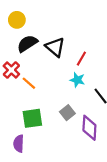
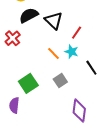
orange line: (29, 83) -> (53, 53), moved
green square: (32, 118) -> (28, 83), turned -30
purple diamond: (89, 128) -> (79, 111), moved

